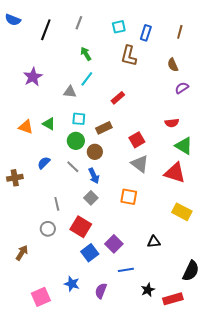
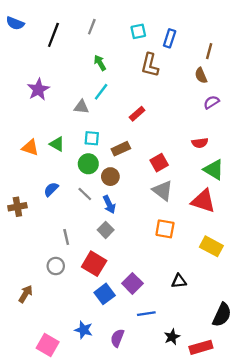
brown line: (180, 32) -> (209, 51), moved
orange square: (129, 197) -> (165, 229), moved
pink square: (41, 297) -> (48, 345), turned -36

